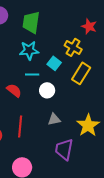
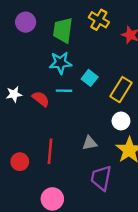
yellow cross: (73, 47) -> (99, 20), moved
red semicircle: (14, 90) -> (41, 99), moved
white circle: (47, 90) -> (121, 121), moved

